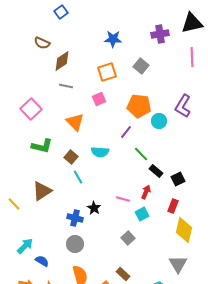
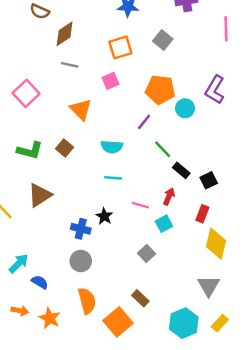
green L-shape: (42, 146) -> (30, 150), moved
brown square: (71, 157) -> (65, 148), moved
cyan line: (78, 177) -> (113, 178), moved, turned -56

